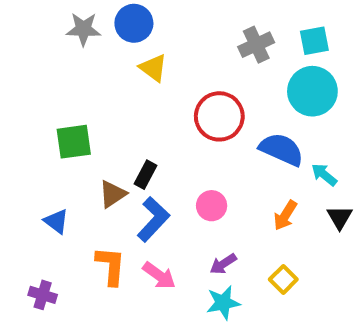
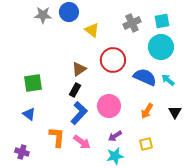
yellow triangle: (153, 68) -> (92, 30), moved
green square: (74, 142) -> (33, 83), moved
cyan arrow: (324, 175) -> (168, 80), moved
brown triangle: (113, 194) -> (79, 69), moved
pink circle: (212, 206) -> (109, 106), size x1.5
yellow square: (283, 279) -> (146, 144), turned 32

